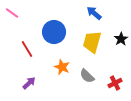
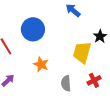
yellow trapezoid: (92, 42) -> (82, 52), moved
gray semicircle: (87, 76) -> (66, 83), moved, turned 42

